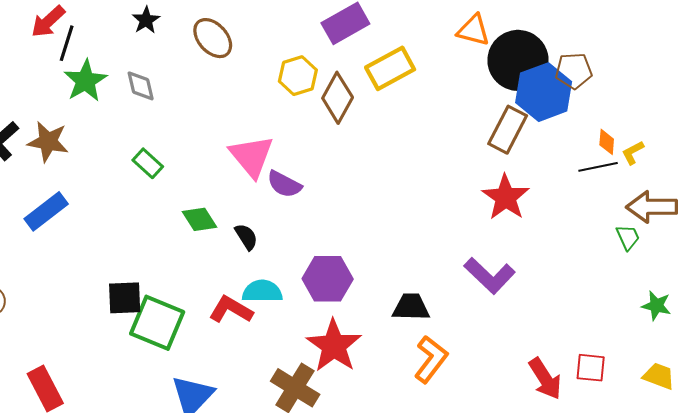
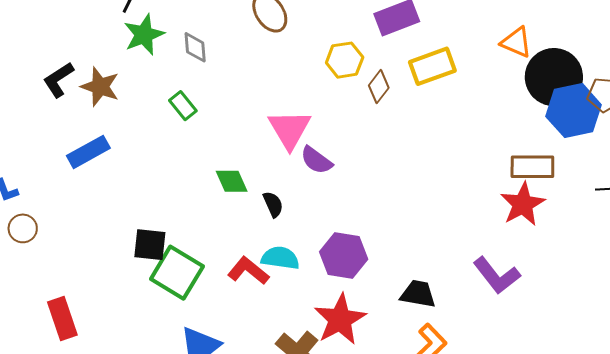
brown diamond: (338, 98) -> (379, 87), size x0.7
brown rectangle: (508, 130) -> (532, 167), moved, turned 54
green rectangle: (148, 163) -> (183, 106), moved

